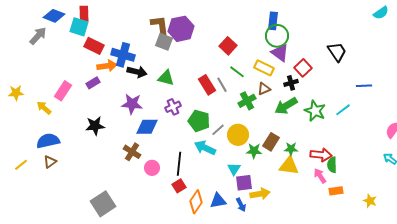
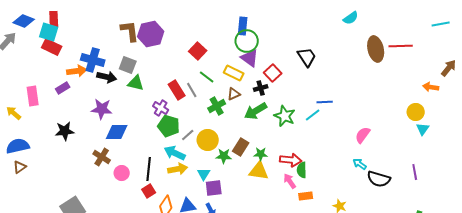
gray square: (164, 42) -> (128, 65), moved
red rectangle: (94, 46) -> (52, 47), moved
blue line: (364, 86) -> (325, 102), moved
pink rectangle: (63, 91) -> (33, 96), turned -42
purple cross: (173, 107) -> (161, 108), moved, turned -35
yellow arrow: (260, 194) -> (178, 169), moved

